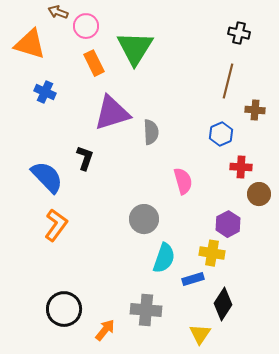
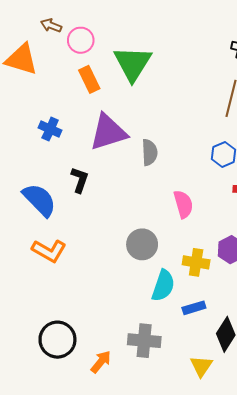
blue cross: (45, 92) -> (50, 129), moved
orange L-shape: (56, 225) -> (49, 251), turned 84
yellow cross: (212, 253) -> (196, 262), moved

